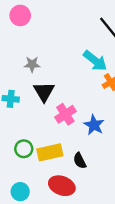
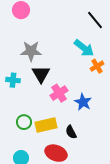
gray star: (32, 64) -> (31, 51), size x1.5

